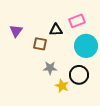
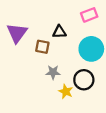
pink rectangle: (77, 21) -> (89, 15), moved
purple triangle: (16, 31) -> (17, 33), size x1.5

